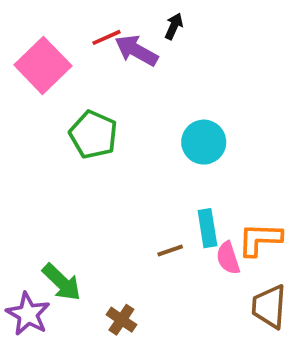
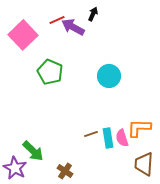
cyan rectangle: (207, 228) -> (108, 138), moved

